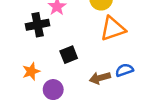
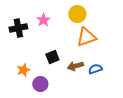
black cross: (38, 25) -> (18, 28), moved
brown arrow: (100, 78) -> (75, 66), moved

